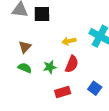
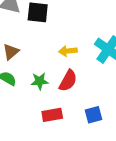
blue square: (95, 88) -> (94, 115), turned 32

